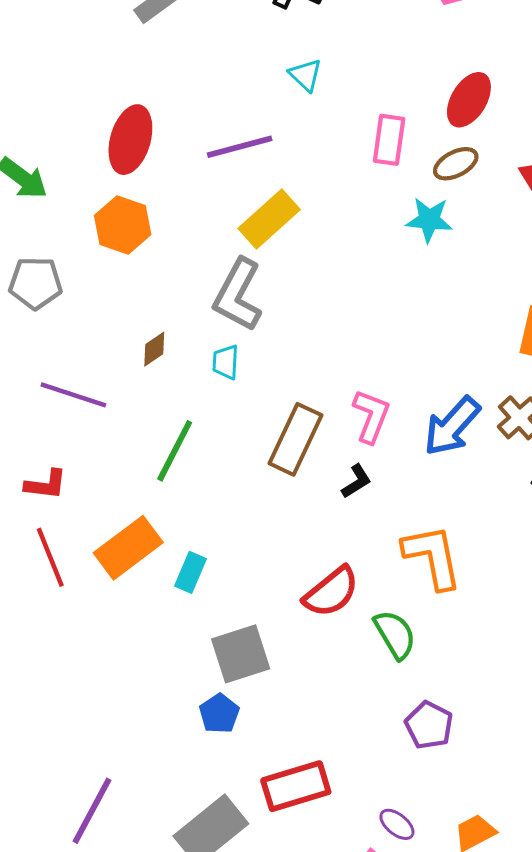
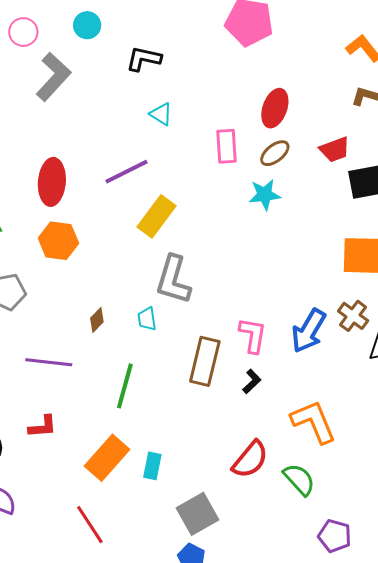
gray L-shape: (238, 295) -> (173, 280), moved
red line: (50, 557) -> (90, 525), moved

